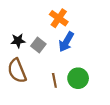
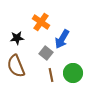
orange cross: (59, 18) -> (41, 22), moved
gray square: (38, 45) -> (46, 53), moved

